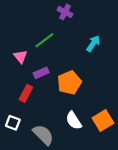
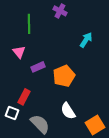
green line: (44, 40) -> (29, 24), moved, turned -54
red rectangle: (26, 93) -> (24, 97), moved
orange square: (103, 121) -> (95, 125), moved

